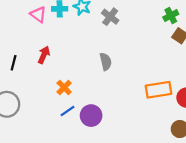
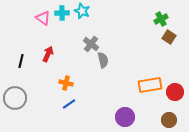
gray cross: (110, 17) -> (91, 44), moved
orange cross: (64, 87) -> (66, 83), turned -32
purple circle: (91, 116) -> (125, 117), moved

